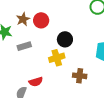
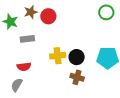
black circle: (65, 39) -> (77, 57), moved
red semicircle: (36, 82) -> (24, 67), moved

